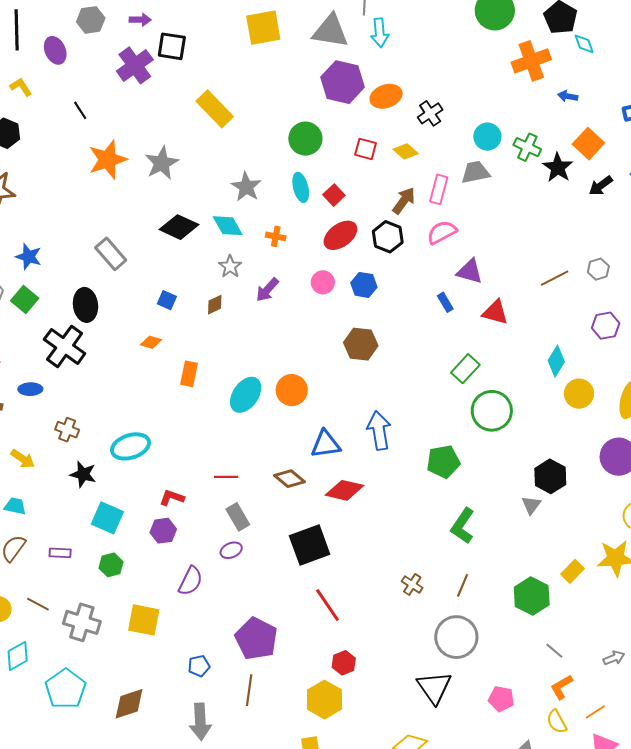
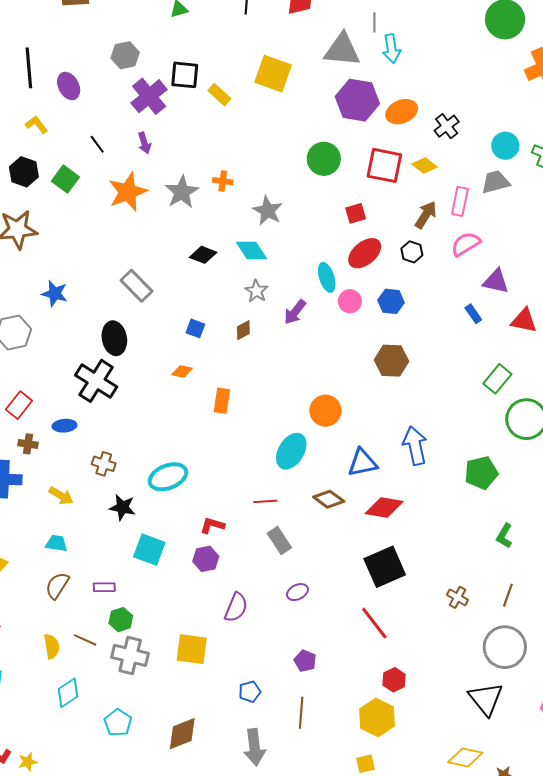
gray hexagon: (91, 20) -> (125, 55), moved
purple arrow: (140, 20) -> (144, 143), moved, turned 75
yellow square: (263, 28) -> (273, 74), moved, turned 33
yellow rectangle: (215, 109) -> (219, 95), moved, size x0.6
red square: (366, 149) -> (384, 165), size x1.6
cyan ellipse: (301, 187) -> (327, 277), moved
red square: (334, 195) -> (356, 213), turned 30
black diamond: (179, 227) -> (203, 255), size x0.7
orange cross: (276, 236) -> (223, 181), moved
black hexagon: (388, 237) -> (412, 252), size x0.7
green square: (25, 300) -> (65, 179), moved
cyan ellipse: (246, 395) -> (291, 451), moved
green L-shape: (463, 526) -> (504, 536), size x0.7
black square: (310, 545) -> (385, 567), moved
purple ellipse: (231, 550) -> (297, 592), moved
green hexagon: (111, 565) -> (121, 620), moved
purple pentagon: (256, 639) -> (305, 661), size x0.5
cyan pentagon: (66, 689) -> (118, 723), size x0.7

